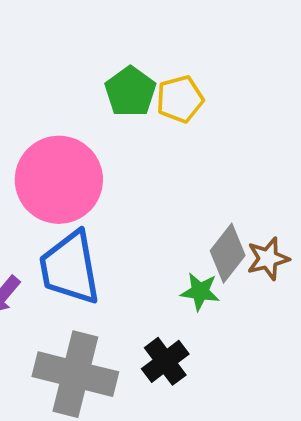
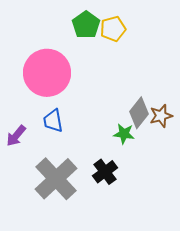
blue trapezoid: (70, 268) -> (53, 121), size x0.6
gray cross: (75, 374) -> (56, 179), turned 33

